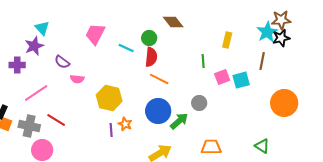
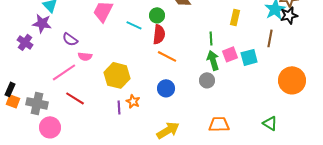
purple star: (34, 46) -> (42, 23), turned 30
purple cross: (17, 65) -> (25, 42), turned 35
pink line: (36, 93) -> (64, 72), moved
blue circle: (158, 111) -> (166, 88), size x0.7
red line: (56, 120) -> (75, 98), moved
green arrow: (179, 121) -> (213, 60), moved, turned -66

